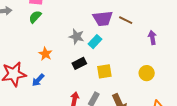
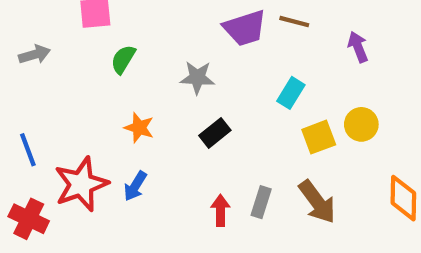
green semicircle: (35, 17) -> (123, 59), moved
cyan rectangle: (95, 42) -> (291, 93), moved
yellow square: (104, 71) -> (319, 137), moved

